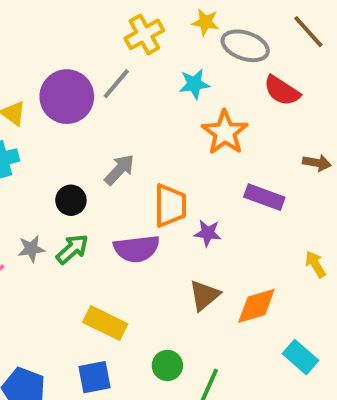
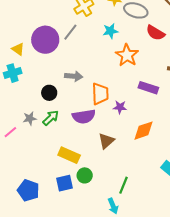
gray arrow: (119, 170) -> (74, 76), turned 54
brown triangle: (204, 295) -> (106, 141), moved
orange diamond: (256, 306) -> (144, 131), moved
green circle: (167, 365) -> (85, 175), moved

